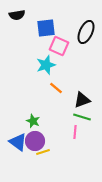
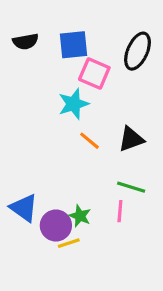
black semicircle: (17, 15) -> (25, 41), moved
black triangle: (82, 100) -> (131, 139), moved
green star: (33, 121) -> (80, 216), moved
blue triangle: (18, 142) -> (24, 208), moved

